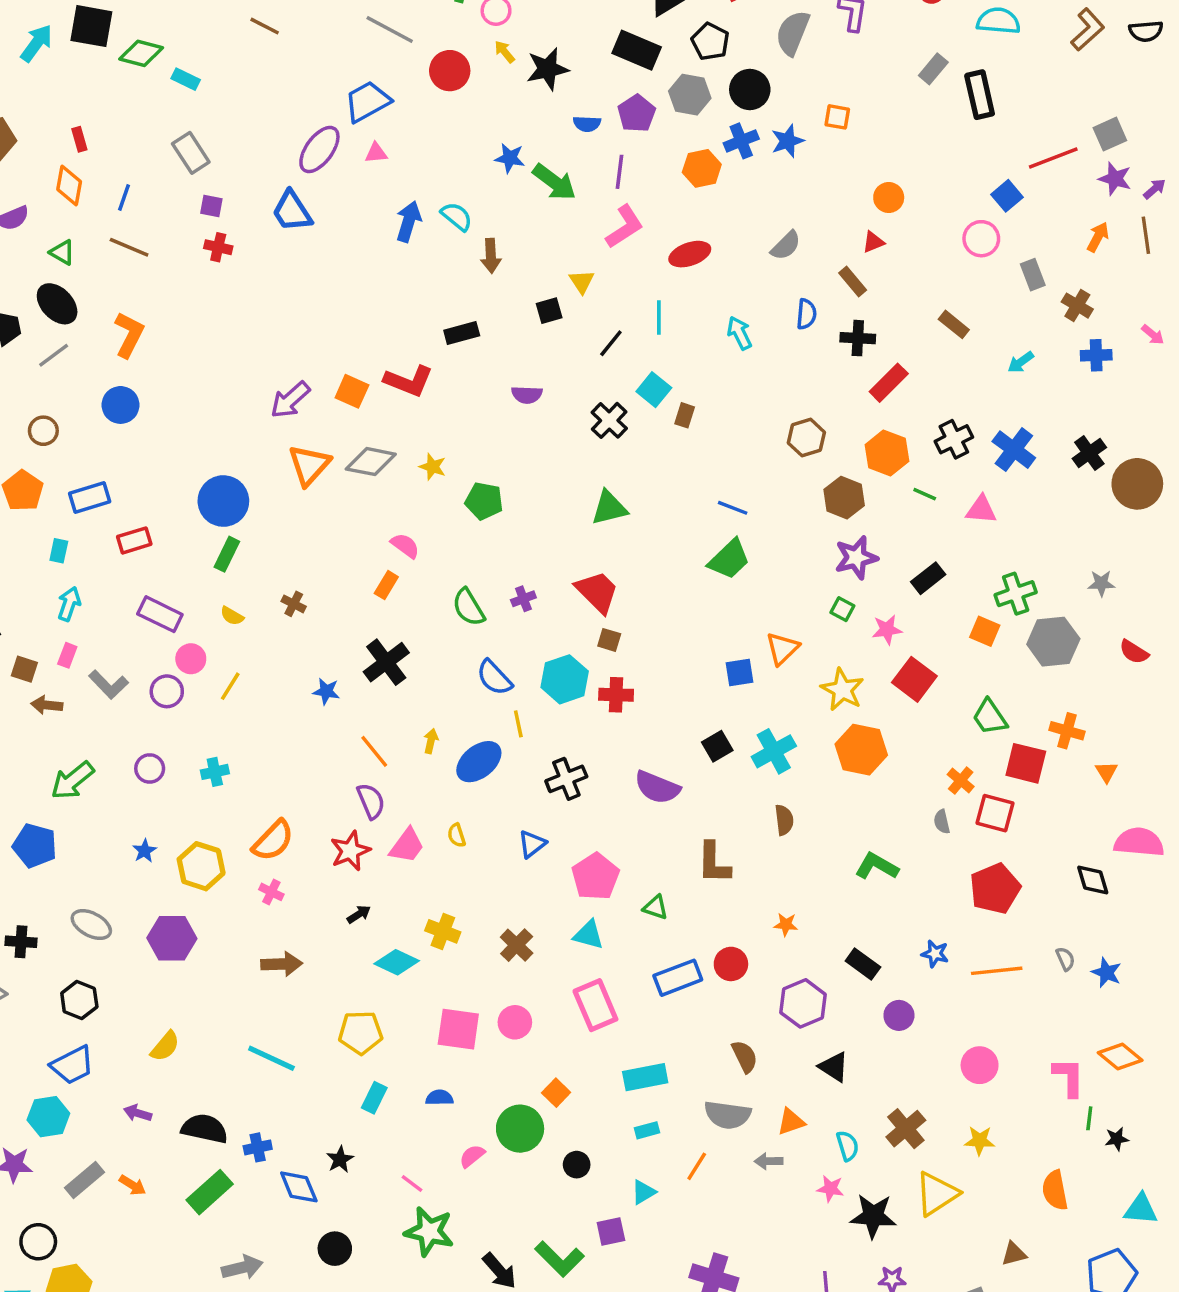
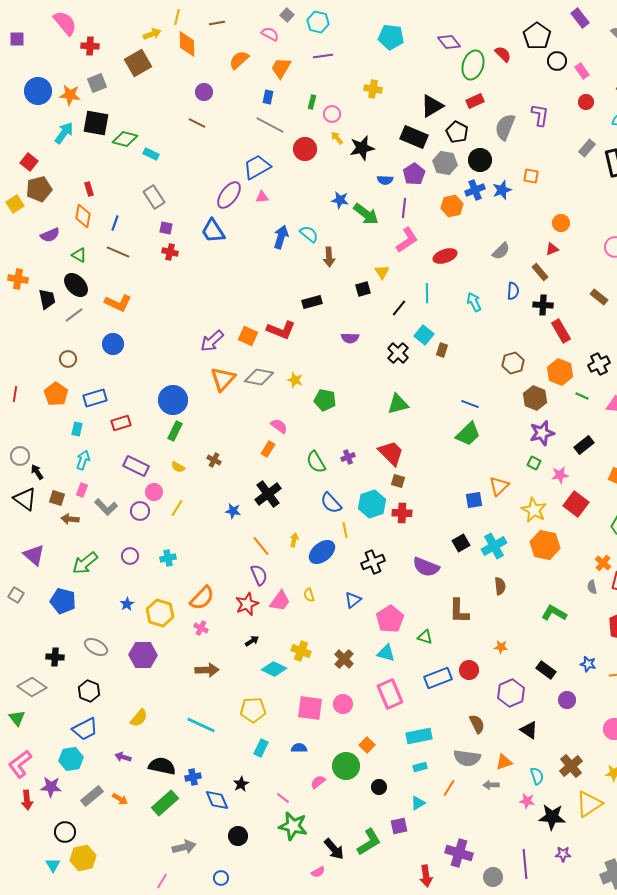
orange L-shape: (129, 335) -> (118, 303), turned 88
red rectangle: (889, 383) -> (561, 331), turned -75
green L-shape: (559, 1259) -> (369, 842), turned -76

